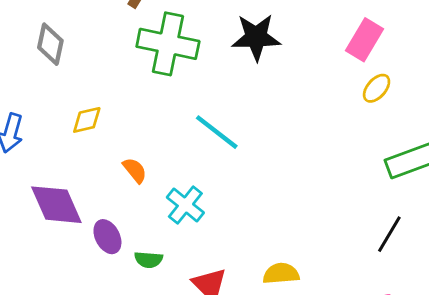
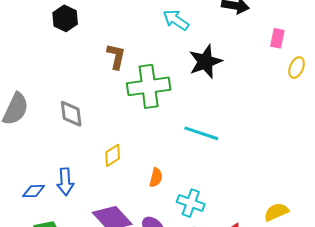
pink rectangle: (365, 40) -> (277, 38), size x0.7
orange semicircle: (135, 170) -> (156, 177), turned 72
cyan cross: (185, 205) -> (191, 203), moved

